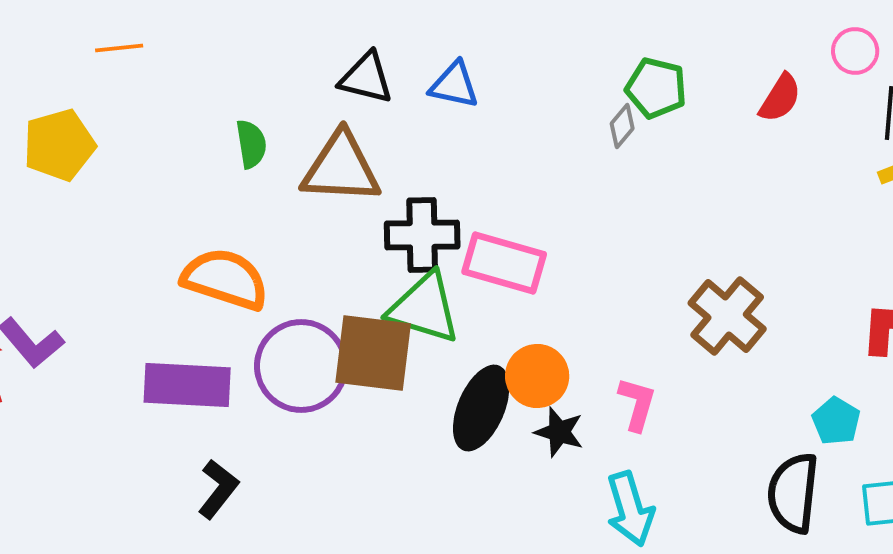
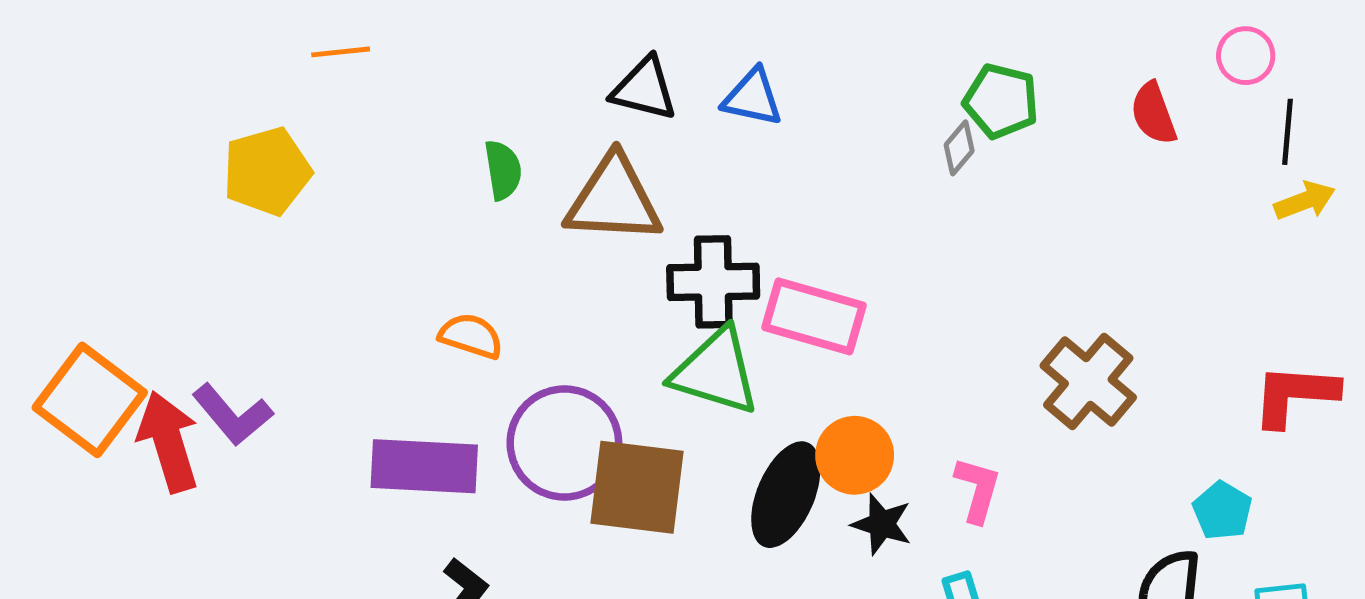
red semicircle: (780, 98) -> (1153, 113), turned 128
orange semicircle: (225, 279) -> (471, 336), size x0.6
brown square: (373, 353) -> (637, 487), moved

